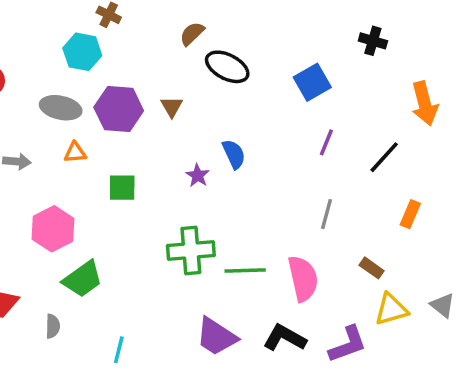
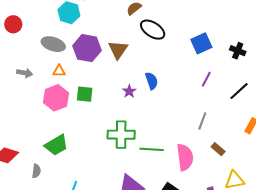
black cross: (373, 41) -> (238, 51), moved
brown triangle: (172, 107) -> (118, 50), size x1.5
pink hexagon: (53, 229) -> (56, 98), moved
brown rectangle: (372, 268) -> (218, 149), moved

